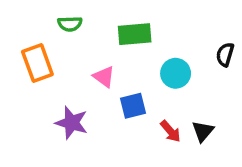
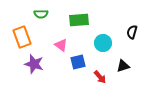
purple star: (72, 123) -> (34, 64), moved
black triangle: (203, 131) -> (123, 66), moved, turned 32

